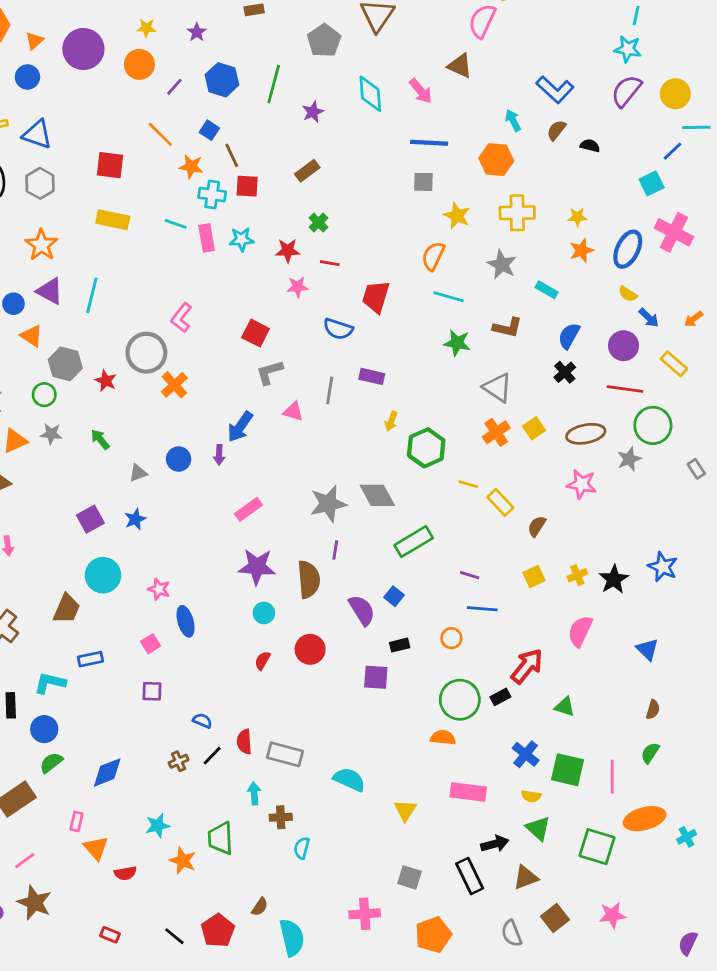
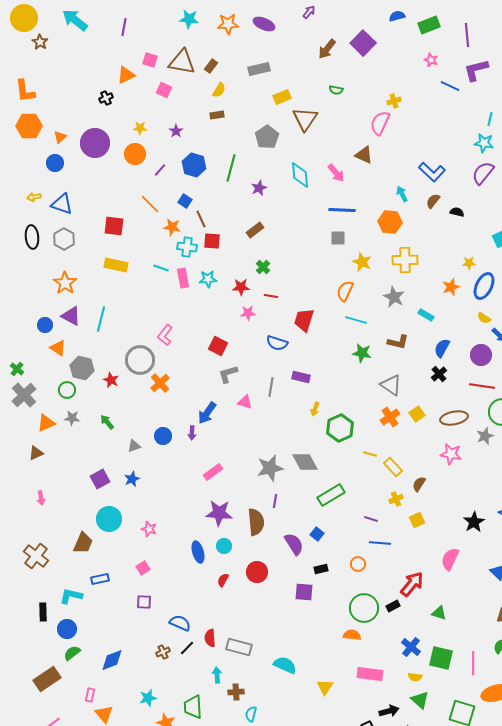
yellow star: (577, 217) -> (469, 263), moved
yellow cross: (577, 575) -> (396, 499), moved
blue ellipse: (186, 621) -> (198, 552), moved
blue semicircle: (202, 721) -> (180, 623), size x1.5

